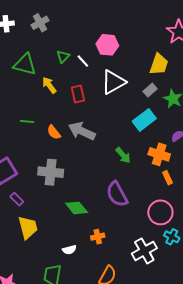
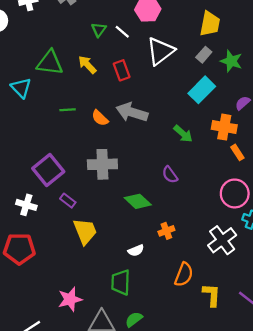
green triangle: (25, 64) -> (50, 63), moved
purple semicircle: (117, 194) -> (170, 175), moved, size x0.6

